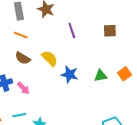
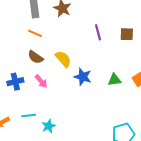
purple line: (72, 30) -> (98, 32), moved
pink arrow: (23, 88) -> (41, 81), moved

